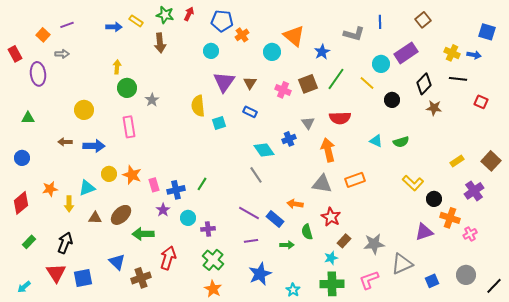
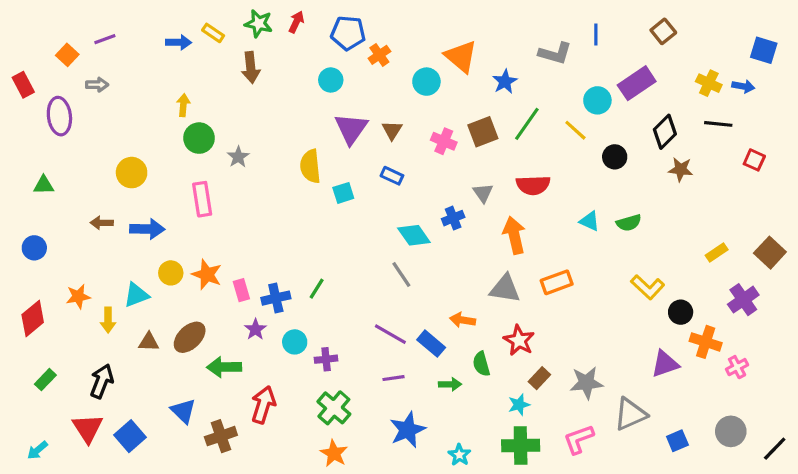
blue square: (83, 278) -> (130, 436), turned -30

